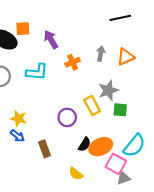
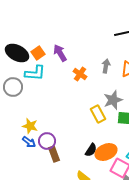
orange square: (23, 29) -> (38, 53), moved, turned -32
orange cross: (73, 62) -> (80, 74), turned -32
cyan L-shape: (37, 72) -> (35, 73), moved
purple circle: (67, 117) -> (47, 141), moved

